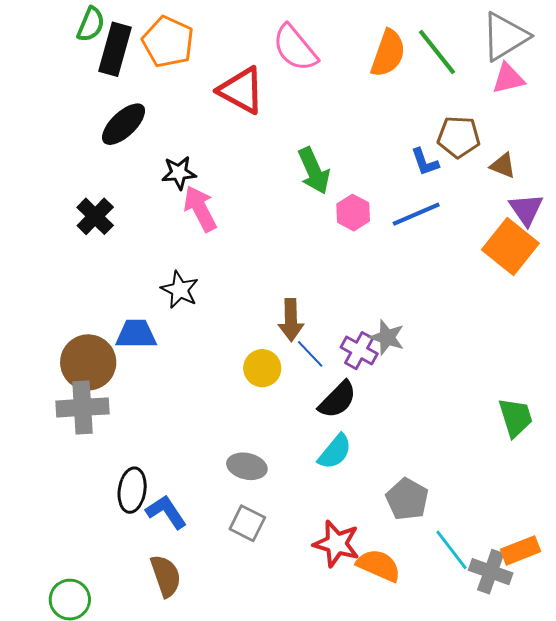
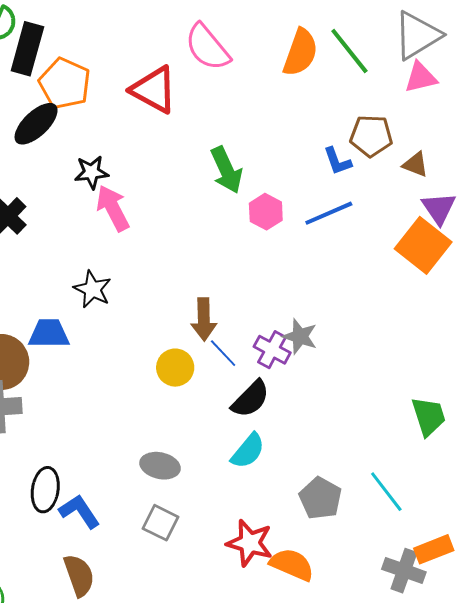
orange pentagon: (168, 42) -> (65, 83), moved
cyan line: (452, 550) -> (386, 492), moved

